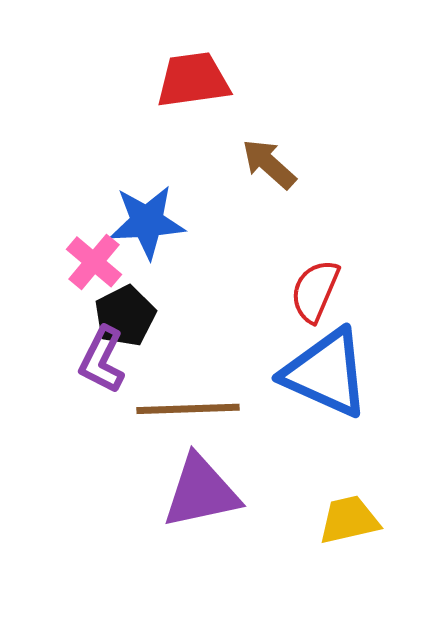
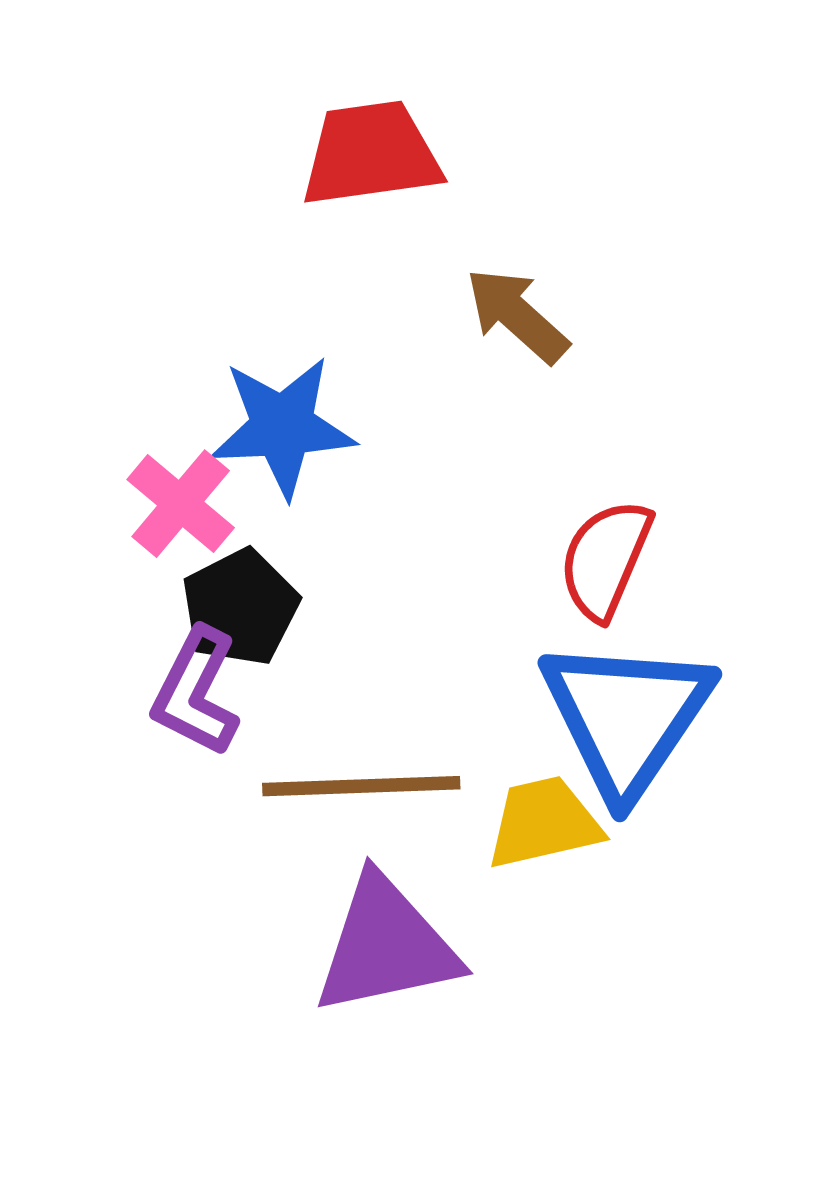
blue triangle: (326, 373) -> (626, 717), turned 40
yellow trapezoid: (349, 520) -> (544, 823), moved

